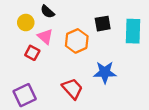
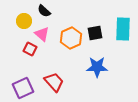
black square: (103, 24) -> (95, 33), moved
red trapezoid: (72, 89) -> (54, 82), moved

